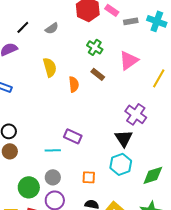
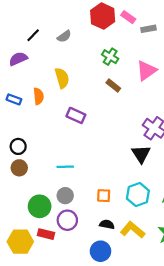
orange semicircle: (74, 84) -> (38, 96), moved
purple rectangle: (73, 136) -> (76, 115), moved
cyan hexagon: (121, 164) -> (138, 195), moved

